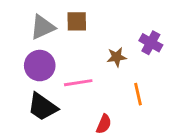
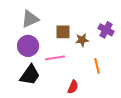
brown square: (77, 21) -> (63, 32), moved
black trapezoid: (43, 107) -> (30, 75), turned -90

